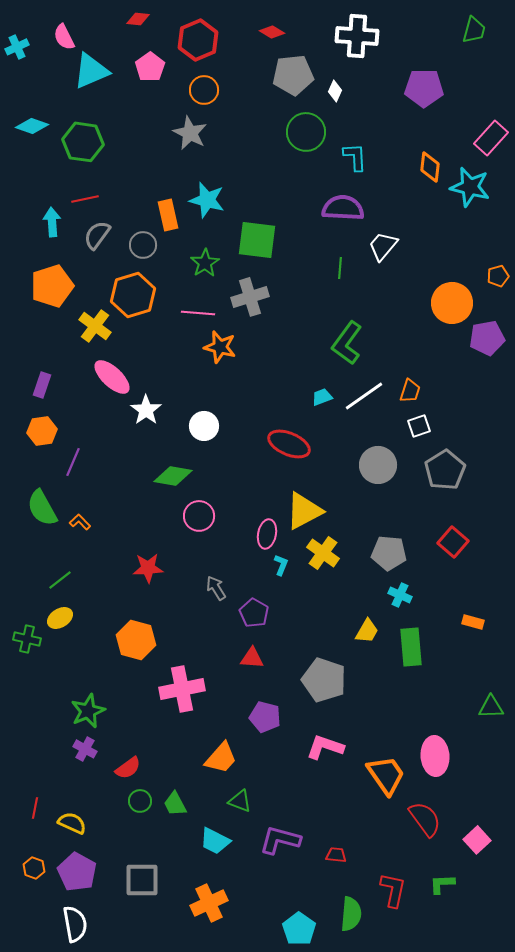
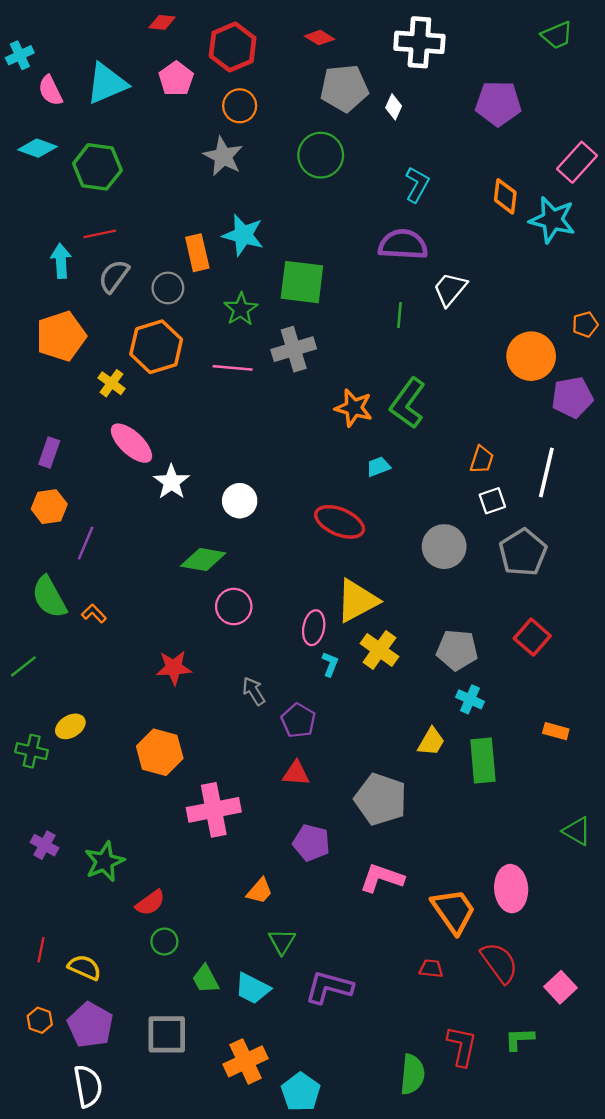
green trapezoid: (474, 30) -> (557, 35), turned 52
pink semicircle: (64, 37) -> (50, 91), moved
green circle: (306, 132) -> (321, 155), moved
cyan L-shape: (355, 157) -> (417, 185), turned 32
yellow cross: (95, 326) -> (111, 383), size x0.7
orange star: (220, 347) -> (354, 408), moved
white line: (364, 396) -> (546, 473), moved, turned -42
green line: (60, 580) -> (23, 666), moved
green triangle: (491, 707) -> (577, 831), turned 32
green star: (88, 711) -> (104, 862), moved
purple cross: (85, 749) -> (44, 845), moved
orange trapezoid: (221, 758) -> (260, 891), size x0.7
green triangle: (240, 801) -> (282, 941), turned 40
green trapezoid: (175, 804) -> (206, 979), moved
red trapezoid: (336, 855) -> (431, 969), moved
cyan pentagon: (299, 929) -> (301, 1092), moved

